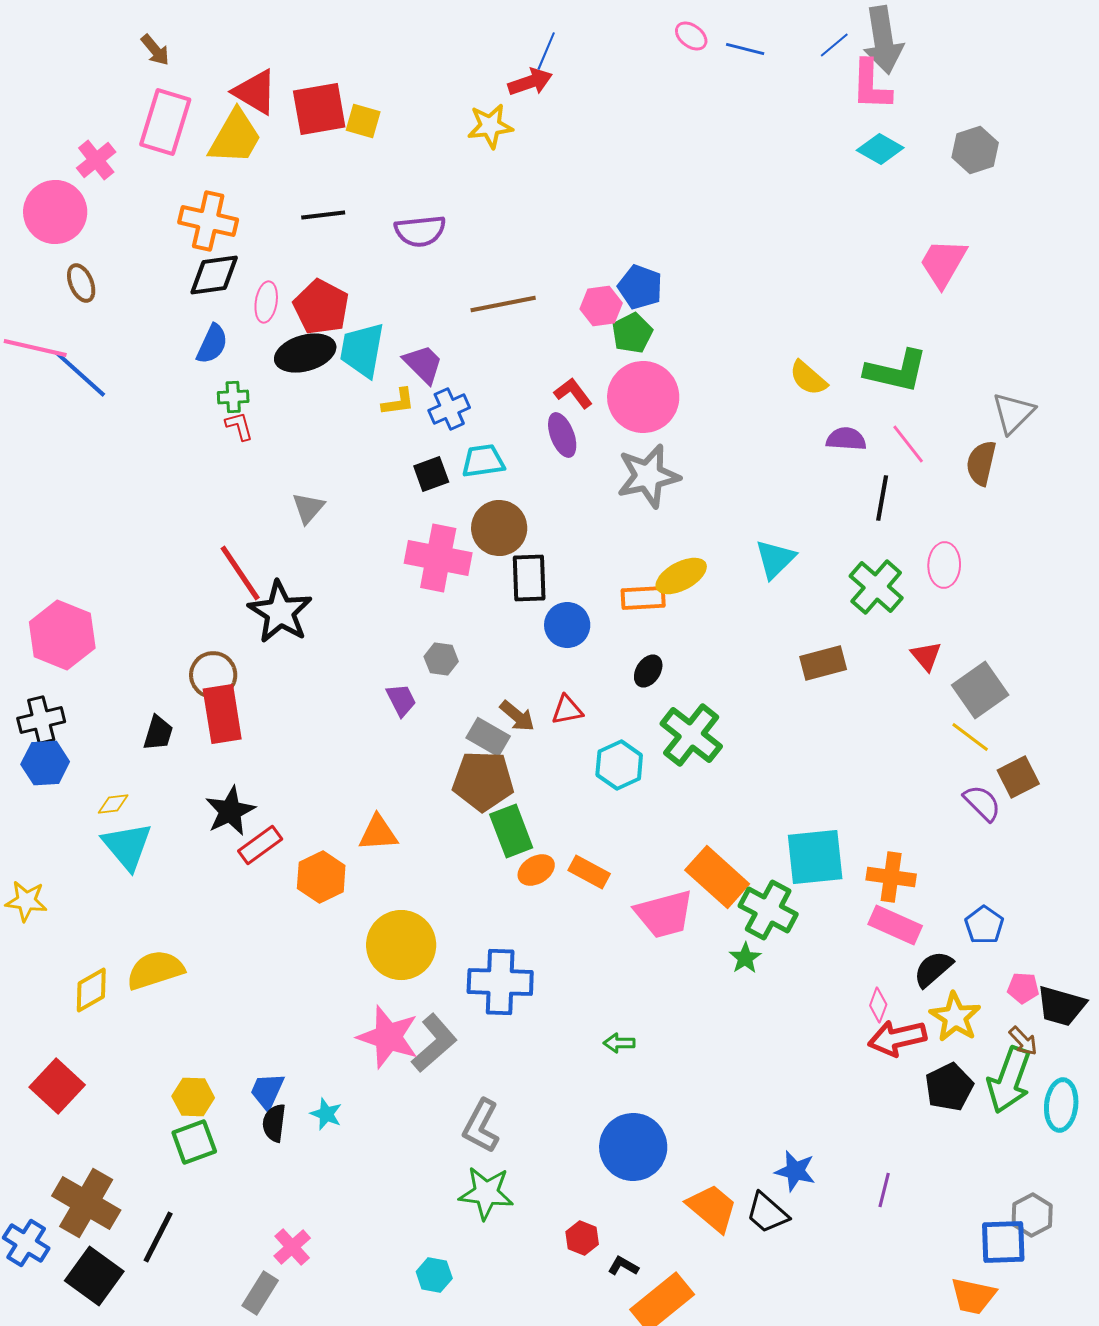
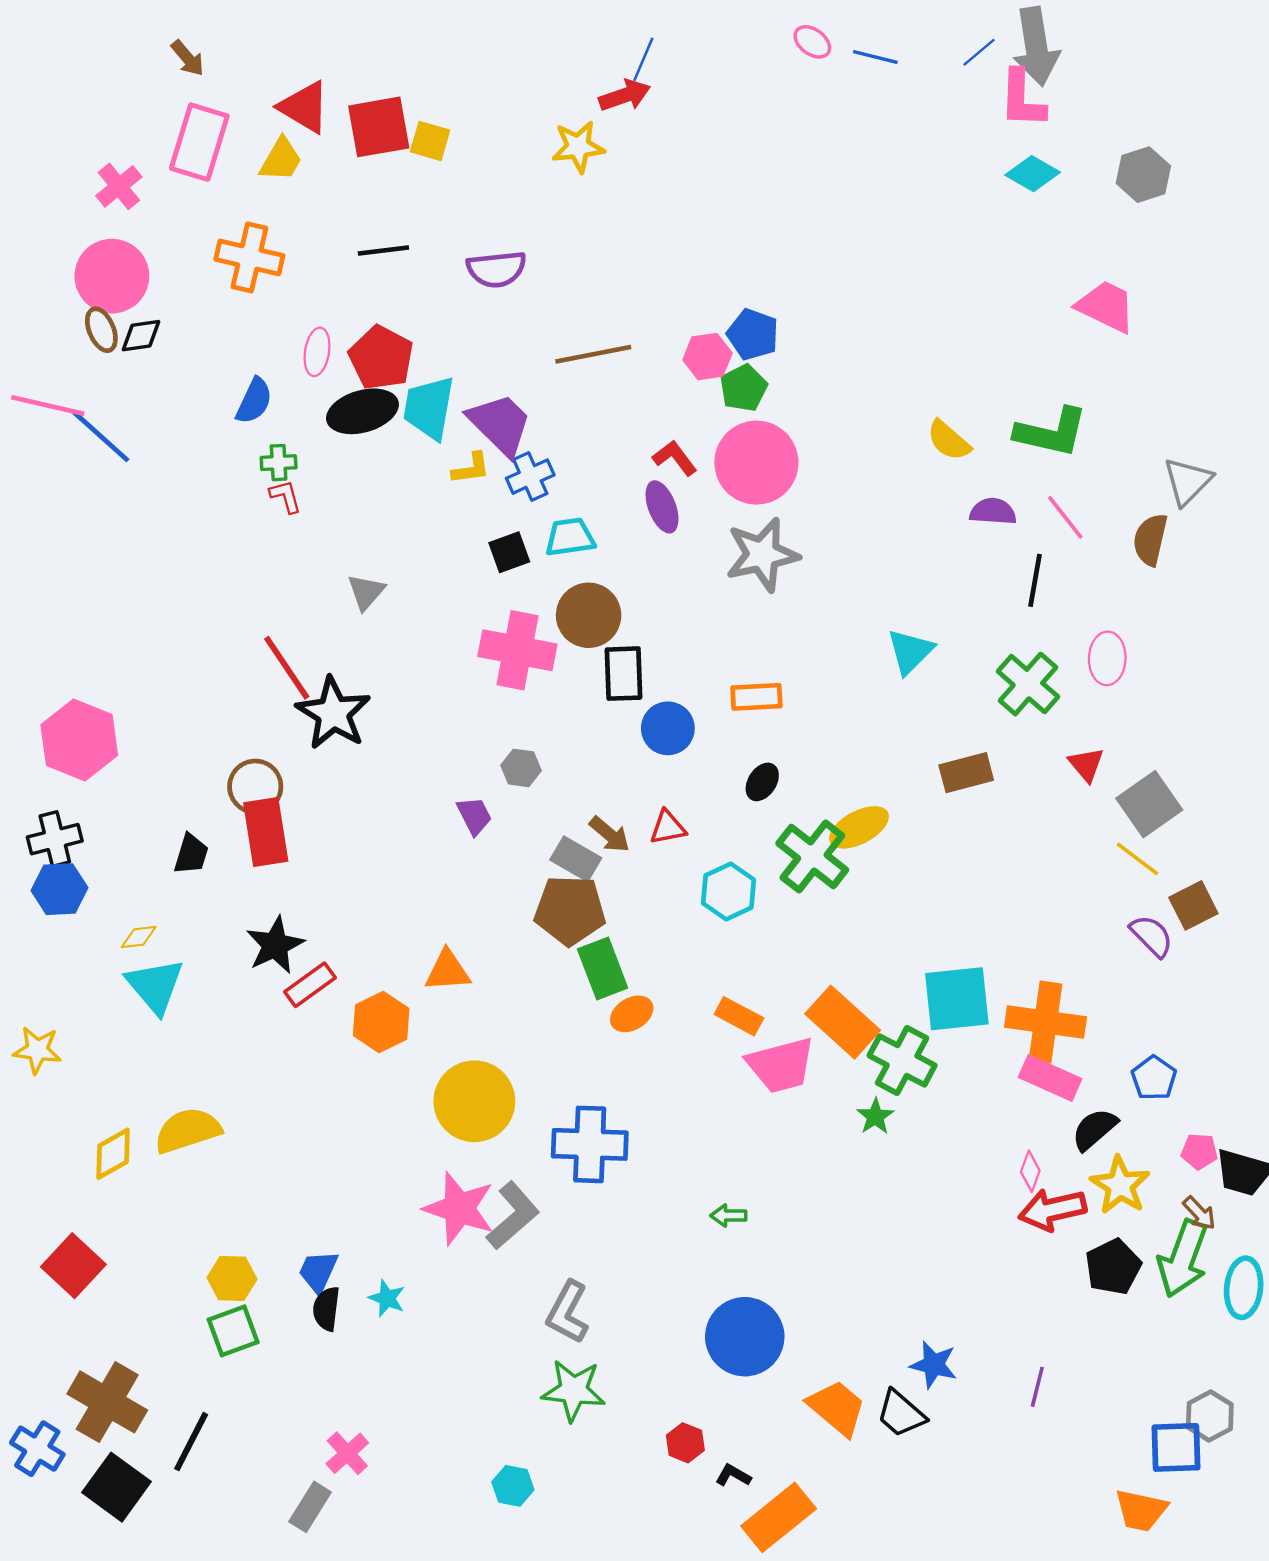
yellow trapezoid: (235, 137) -> (281, 160), size x0.7
pink circle: (55, 212) -> (112, 276), moved
pink trapezoid: (943, 263) -> (1106, 306), turned 86
black diamond: (214, 275) -> (141, 336), moved, size x0.7
purple trapezoid: (423, 364) -> (500, 424), size x1.4
yellow ellipse: (681, 576) -> (859, 827), moved
orange rectangle: (589, 872) -> (739, 1016), moved
orange cross: (891, 877) -> (1045, 1022), size x1.4

